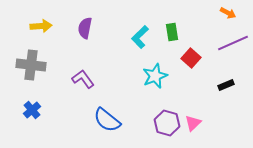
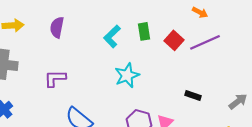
red square: (191, 58) -> (174, 40), moved
purple L-shape: (83, 79) -> (55, 78), turned -55
black rectangle: (226, 85) -> (193, 95), moved, turned 42

